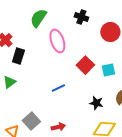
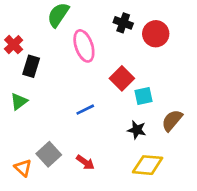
black cross: (81, 17) -> (123, 23), moved
cyan square: (108, 70) -> (144, 96), moved
red arrow: (58, 127) -> (85, 162), turned 48

